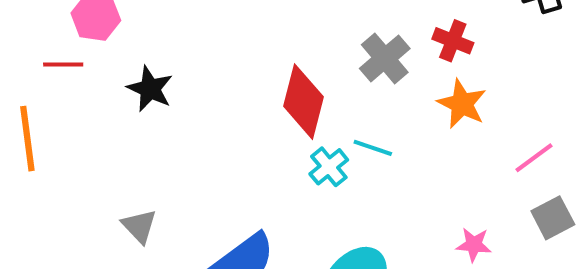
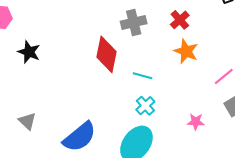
red cross: (453, 41) -> (180, 20), turned 30
gray cross: (385, 58) -> (134, 22), moved, turned 30
cyan cross: (329, 167) -> (145, 106), moved

